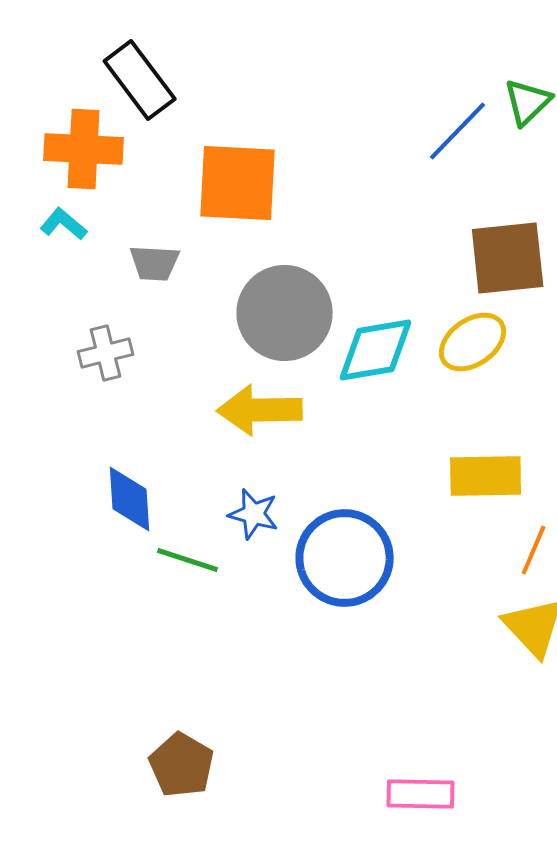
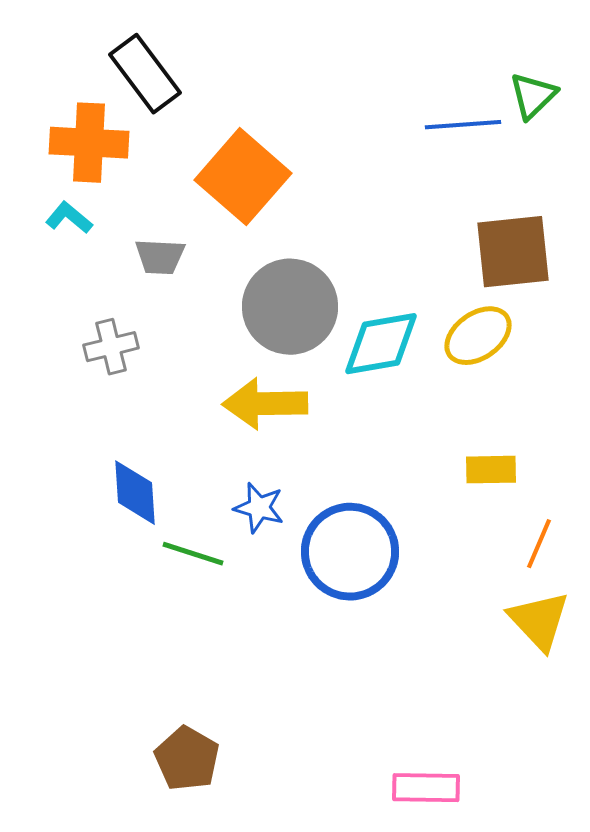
blue line: (458, 131) -> (463, 125), turned 42
orange square: (238, 183) -> (243, 177), turned 38
yellow rectangle: (486, 476) -> (491, 470), size x0.7

